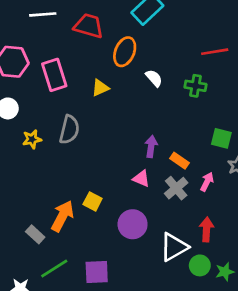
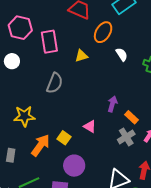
yellow star: (32, 139) -> (24, 116), moved, size x1.5
pink triangle: (141, 179) -> (90, 126), moved
purple circle: (133, 224) -> (74, 166), moved
gray rectangle: (35, 234) -> (11, 155), moved, turned 48

